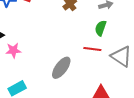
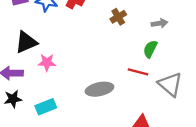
gray ellipse: (61, 68) -> (99, 89), turned 35

